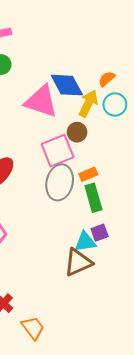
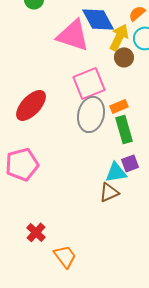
brown circle: (77, 132) -> (124, 57), moved
brown triangle: (78, 262) -> (109, 192), size x0.7

